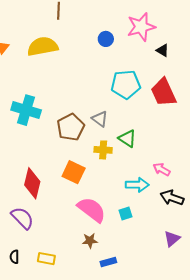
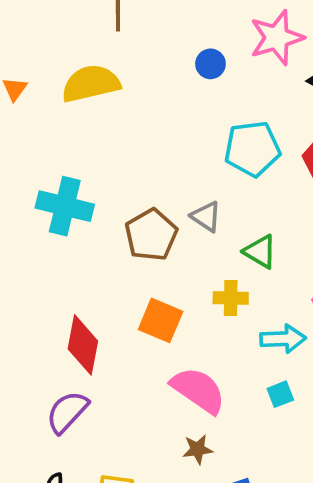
yellow cross: (103, 150) -> (231, 298), moved
cyan square: (126, 213) -> (280, 394), moved
purple semicircle: (22, 218) -> (67, 412), turned -90

